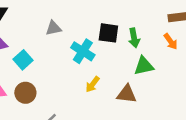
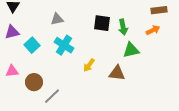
orange arrow: (171, 41) -> (153, 30), turned -80
cyan cross: (83, 51) -> (64, 45), moved
brown circle: (25, 93) -> (34, 82), moved

